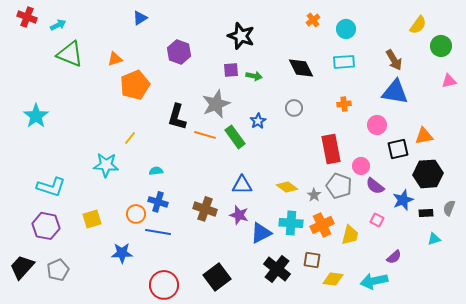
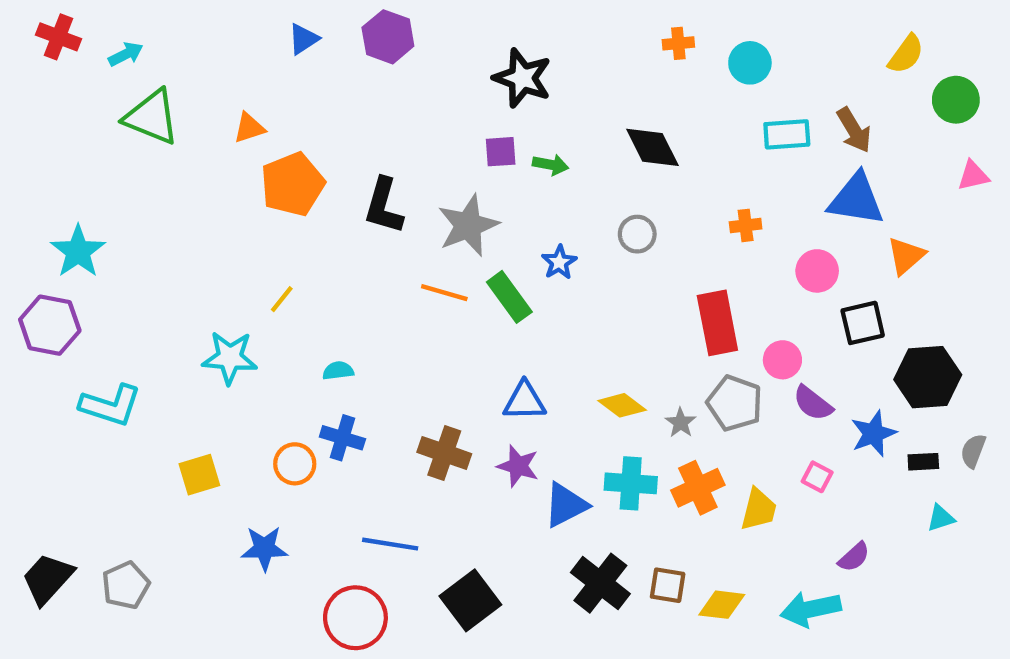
orange cross: (313, 20) -> (678, 43), turned 32
purple hexagon: (179, 52) -> (388, 37), moved
cyan rectangle: (344, 62) -> (787, 134), moved
black L-shape: (177, 117) -> (384, 206), moved
orange triangle: (424, 136) -> (906, 256), moved, turned -30
purple hexagon: (46, 226) -> (50, 325), moved
blue line: (158, 232) -> (390, 544), moved
brown square: (312, 260) -> (668, 585), moved

